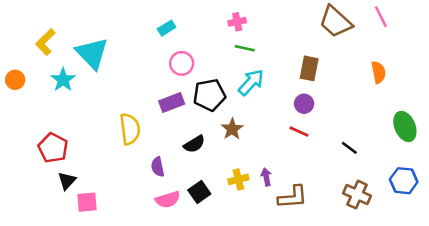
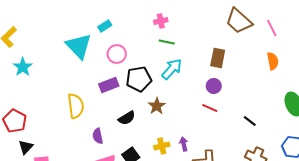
pink line: (381, 17) -> (272, 28), moved
cyan triangle: (92, 53) -> (79, 46), moved

